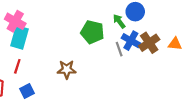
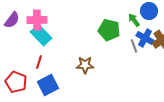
pink cross: (15, 21) -> (37, 20), turned -30
cyan rectangle: (19, 37) -> (41, 35), turned -60
blue square: (27, 91) -> (48, 85), size x1.5

